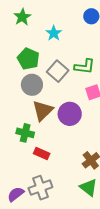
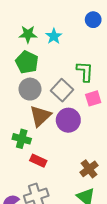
green star: (22, 17) -> (28, 34), moved, turned 30
green L-shape: (85, 66) -> (85, 71), turned -95
gray square: (58, 71) -> (62, 90), moved

